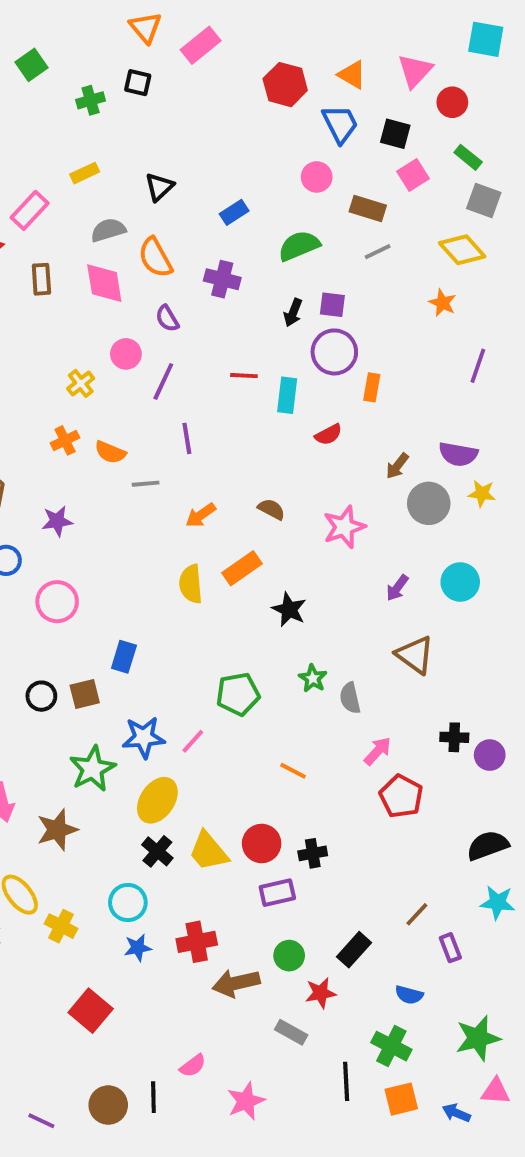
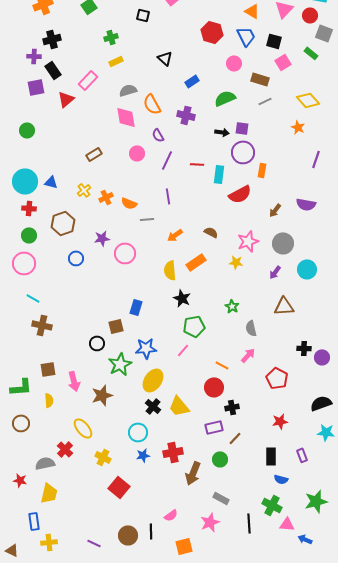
red hexagon: (285, 85) -> (212, 32), moved
green cross: (91, 100) -> (111, 37), moved
red circle: (452, 102) -> (310, 15), moved
black triangle: (159, 187) -> (165, 58), moved, turned -35
gray square: (484, 201) -> (324, 33), moved
brown rectangle: (41, 279) -> (94, 154), moved, turned 63
black arrow: (293, 313) -> (222, 132), turned -104
purple line: (163, 381) -> (167, 160), moved
yellow cross: (81, 383) -> (84, 190), moved
red semicircle: (328, 435) -> (240, 194), size x1.6
yellow star: (482, 494) -> (236, 262), moved
gray circle: (429, 503) -> (283, 243), moved
pink circle: (57, 602) -> (125, 253), moved
black star: (289, 610) -> (182, 298), moved
brown triangle: (415, 655) -> (284, 306), turned -40
green star: (313, 678) -> (232, 306), moved
black circle: (41, 696) -> (97, 343), moved
pink line: (193, 741) -> (183, 350), moved
pink arrow: (378, 751) -> (248, 355), moved
red circle: (262, 844) -> (214, 387), moved
brown line: (417, 914) -> (235, 438), moved
yellow cross: (61, 926) -> (103, 457), moved
black rectangle: (354, 950) -> (271, 456), moved, turned -42
brown arrow: (236, 983) -> (193, 473), turned -55
red star: (321, 993) -> (280, 421), moved
pink triangle: (496, 1091) -> (287, 524), moved
orange square: (401, 1099) -> (184, 546), moved
pink star: (246, 1101) -> (210, 522), moved

